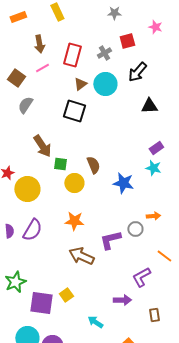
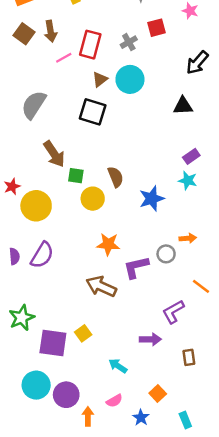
pink line: (42, 68) -> (64, 58), moved
black arrow: (137, 72) -> (197, 63), moved
brown square: (16, 78) -> (24, 34), moved
gray semicircle: (25, 105) -> (34, 105), size x1.4
blue star: (123, 183) -> (152, 199), turned -30
orange star: (74, 221) -> (108, 244), moved

